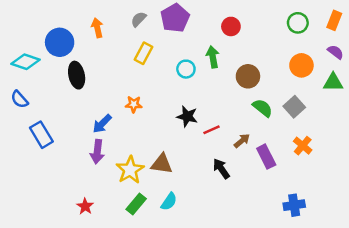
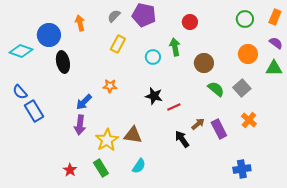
purple pentagon: (175, 18) -> (144, 15), turned -30
blue semicircle: (19, 99) -> (20, 92), moved
brown arrow: (242, 141) -> (198, 124), moved
green rectangle: (136, 204) -> (101, 168), moved, turned -72

